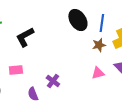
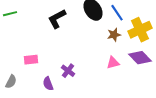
blue line: (102, 23) -> (117, 13), turned -42
black L-shape: (25, 37) -> (57, 19), moved

